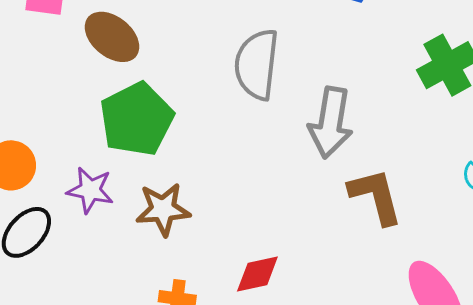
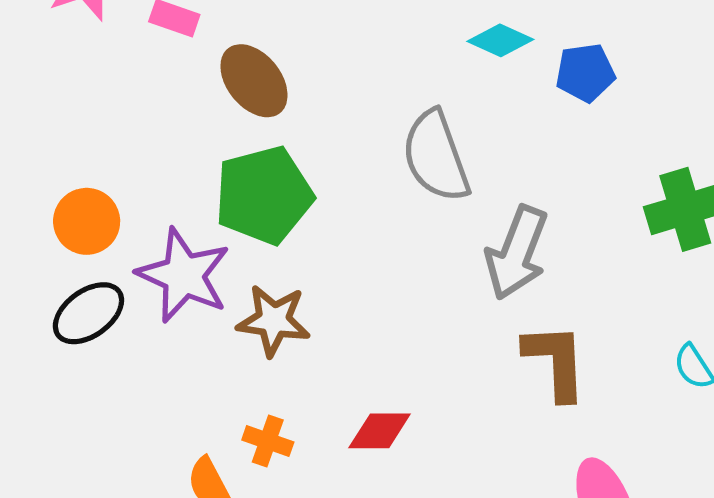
gray semicircle: (257, 64) -> (436, 156), turned -38
purple star: (90, 190) -> (184, 275), size x1.5

